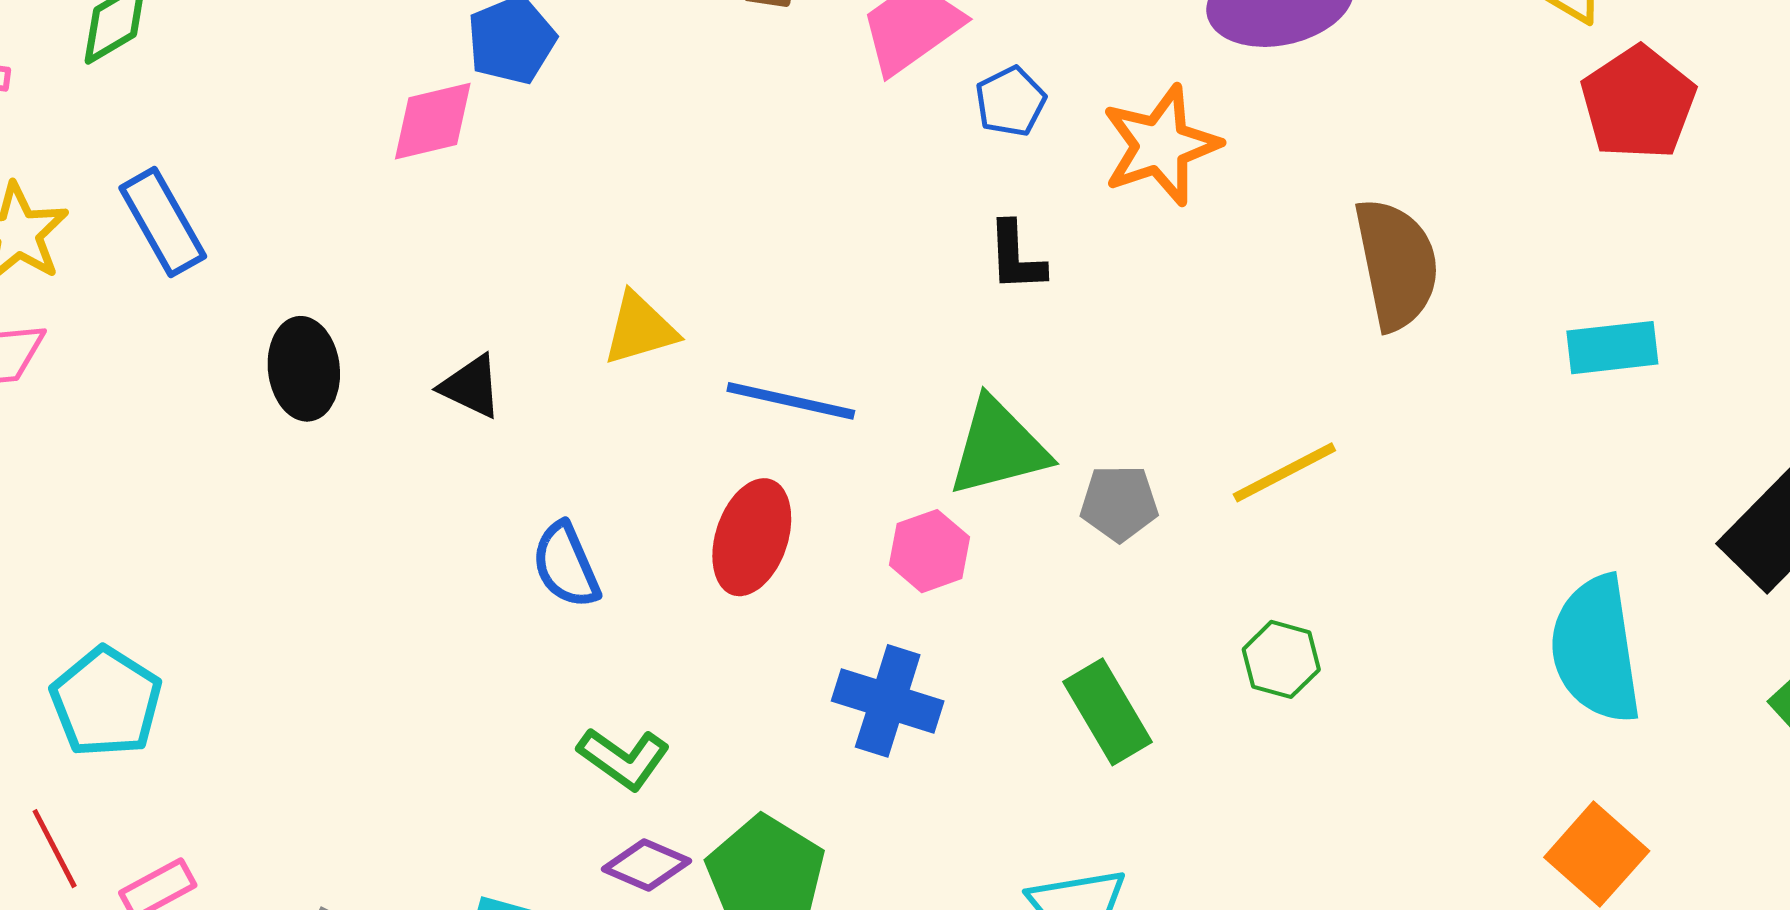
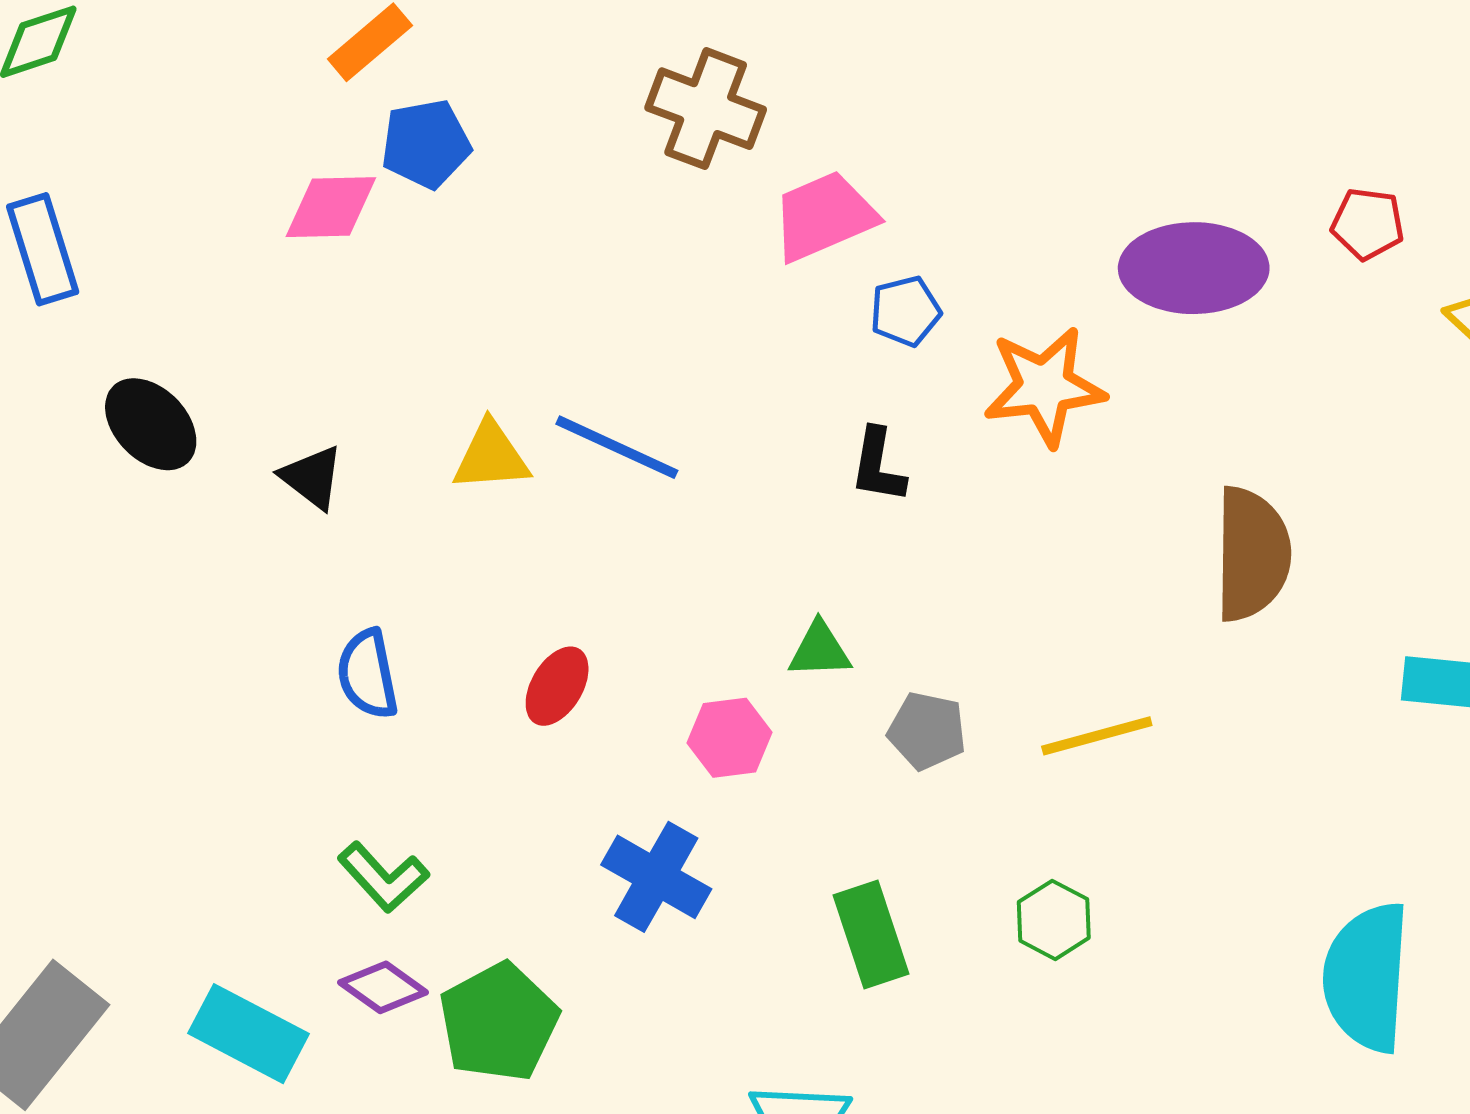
black ellipse: (304, 369) -> (151, 424), turned -50
blue line: (791, 401) -> (617, 447), moved
green triangle: (998, 447) -> (820, 650), size x0.6
red ellipse: (752, 537) -> (557, 686), size x0.7

